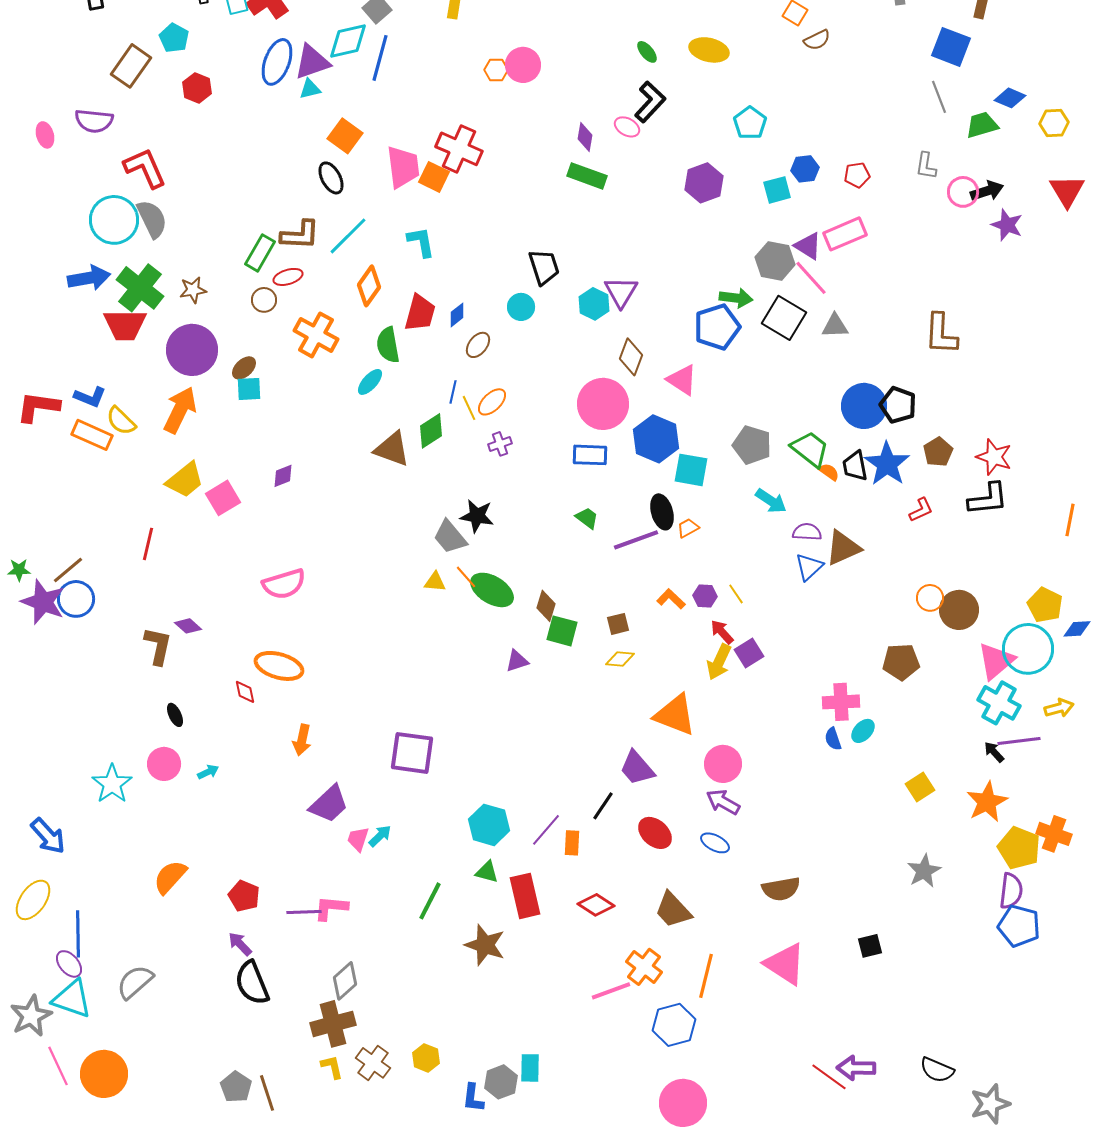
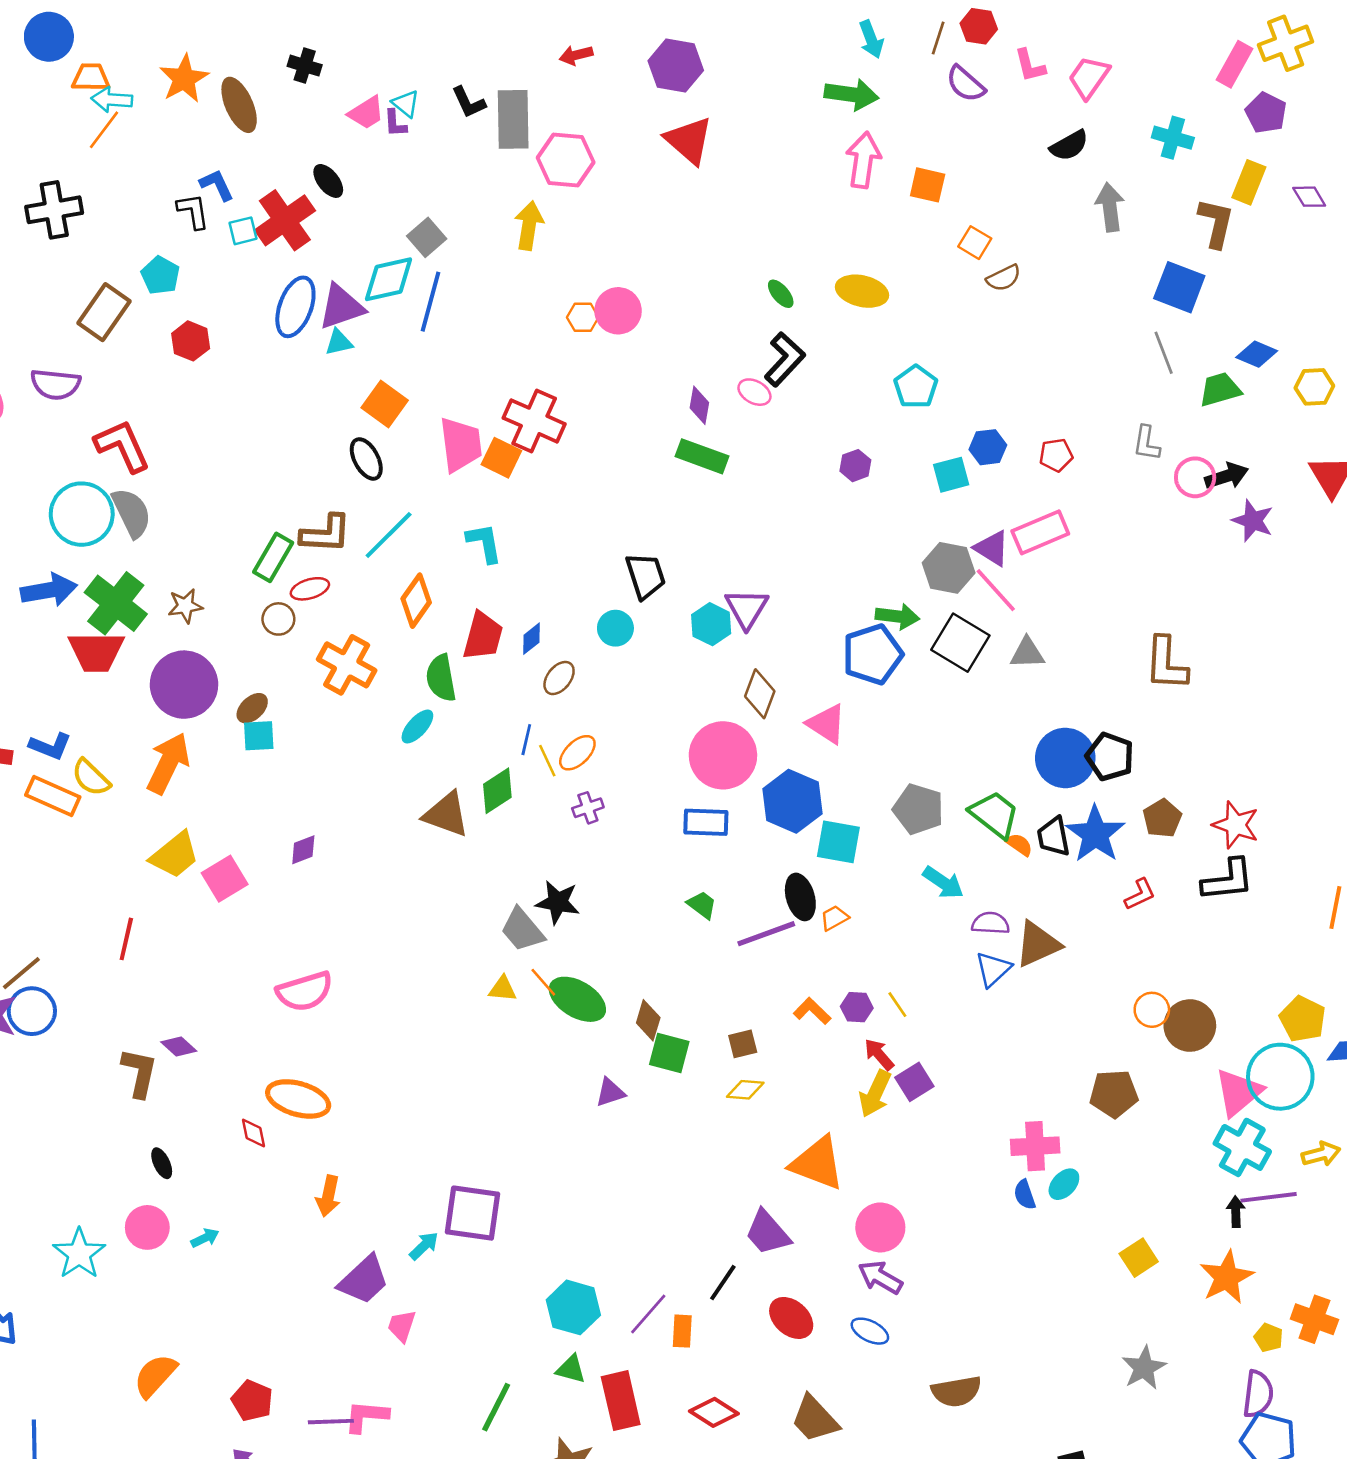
purple hexagon: (704, 183) -> (855, 466), size x0.6
black arrow: (994, 752) -> (1236, 1212), turned 40
cyan arrow: (380, 836) -> (424, 1246), moved
yellow pentagon: (1019, 848) -> (1269, 1338), size x0.5

